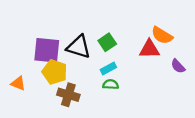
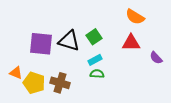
orange semicircle: (162, 35) -> (135, 17), moved
yellow pentagon: (55, 72) -> (34, 83), moved

